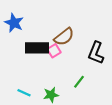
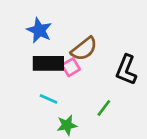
blue star: (14, 23) -> (39, 30), moved
cyan line: (24, 93) -> (48, 99), moved

